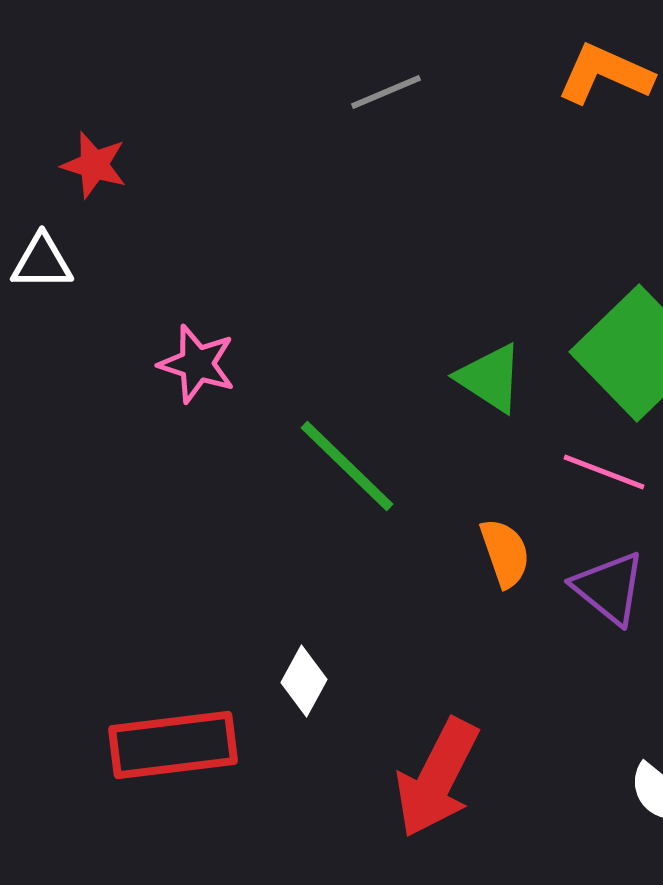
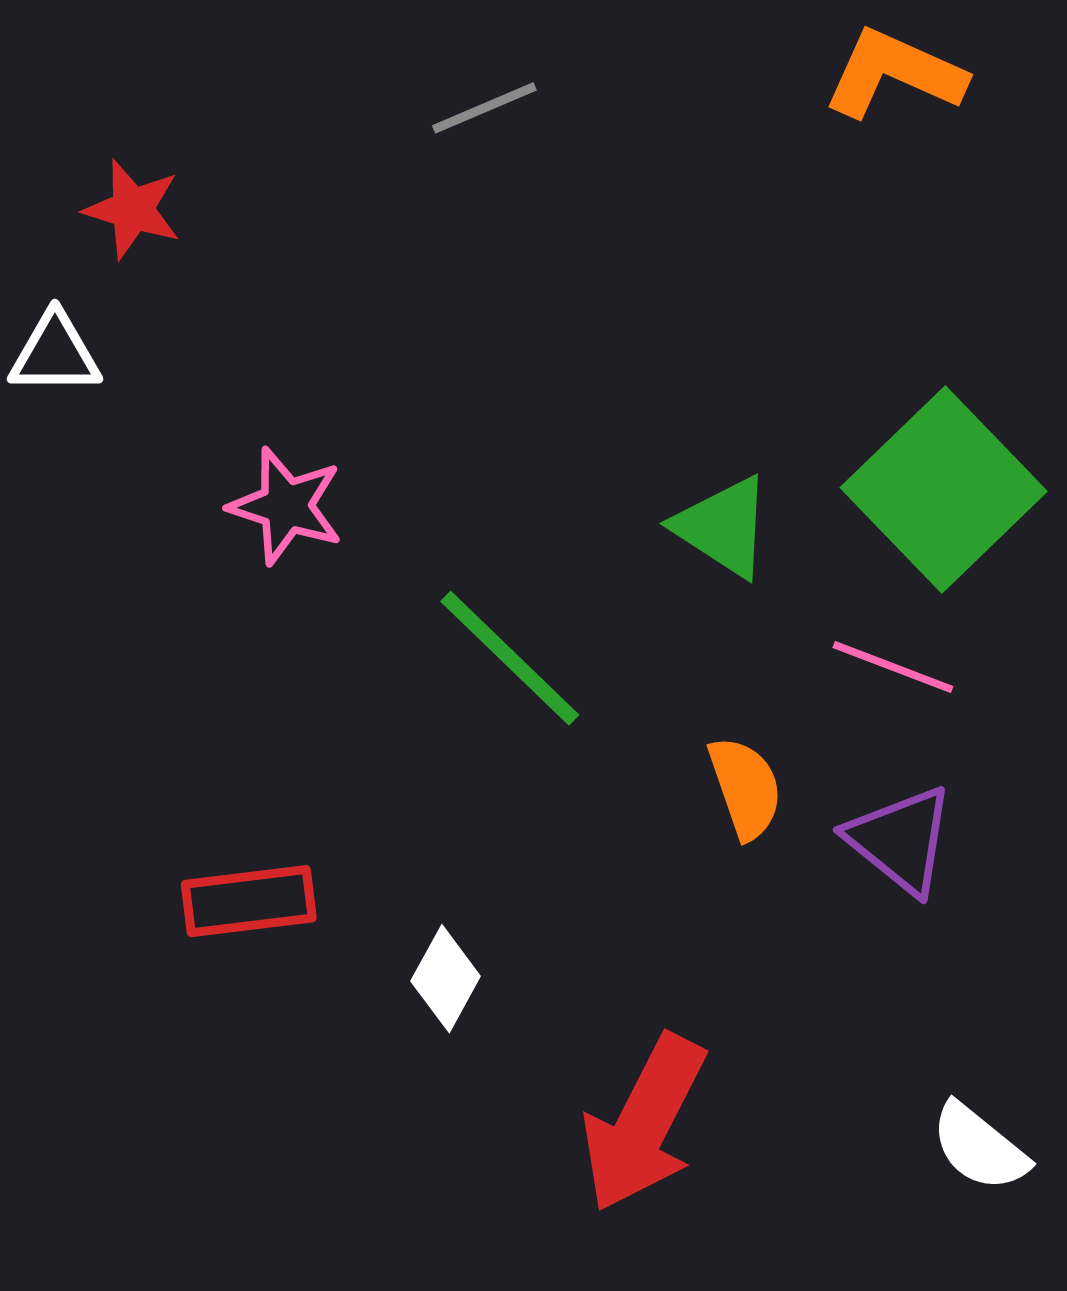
gray line: (386, 92) -> (484, 108), moved
red rectangle: (173, 745) -> (249, 901), moved, size x0.7

